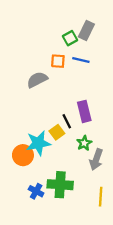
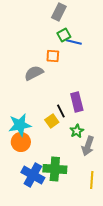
gray rectangle: (86, 30) -> (59, 12), moved
blue line: (81, 60) -> (74, 42), moved
cyan star: (38, 143) -> (20, 125), moved
blue cross: (36, 191) -> (33, 175), size x1.6

